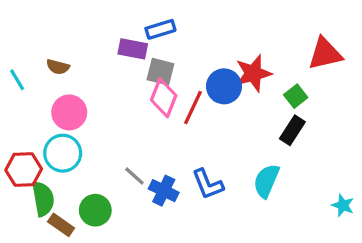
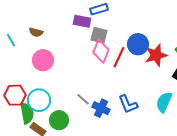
red star: (253, 73) -> (156, 55), moved
cyan circle: (63, 153) -> (39, 100), moved

